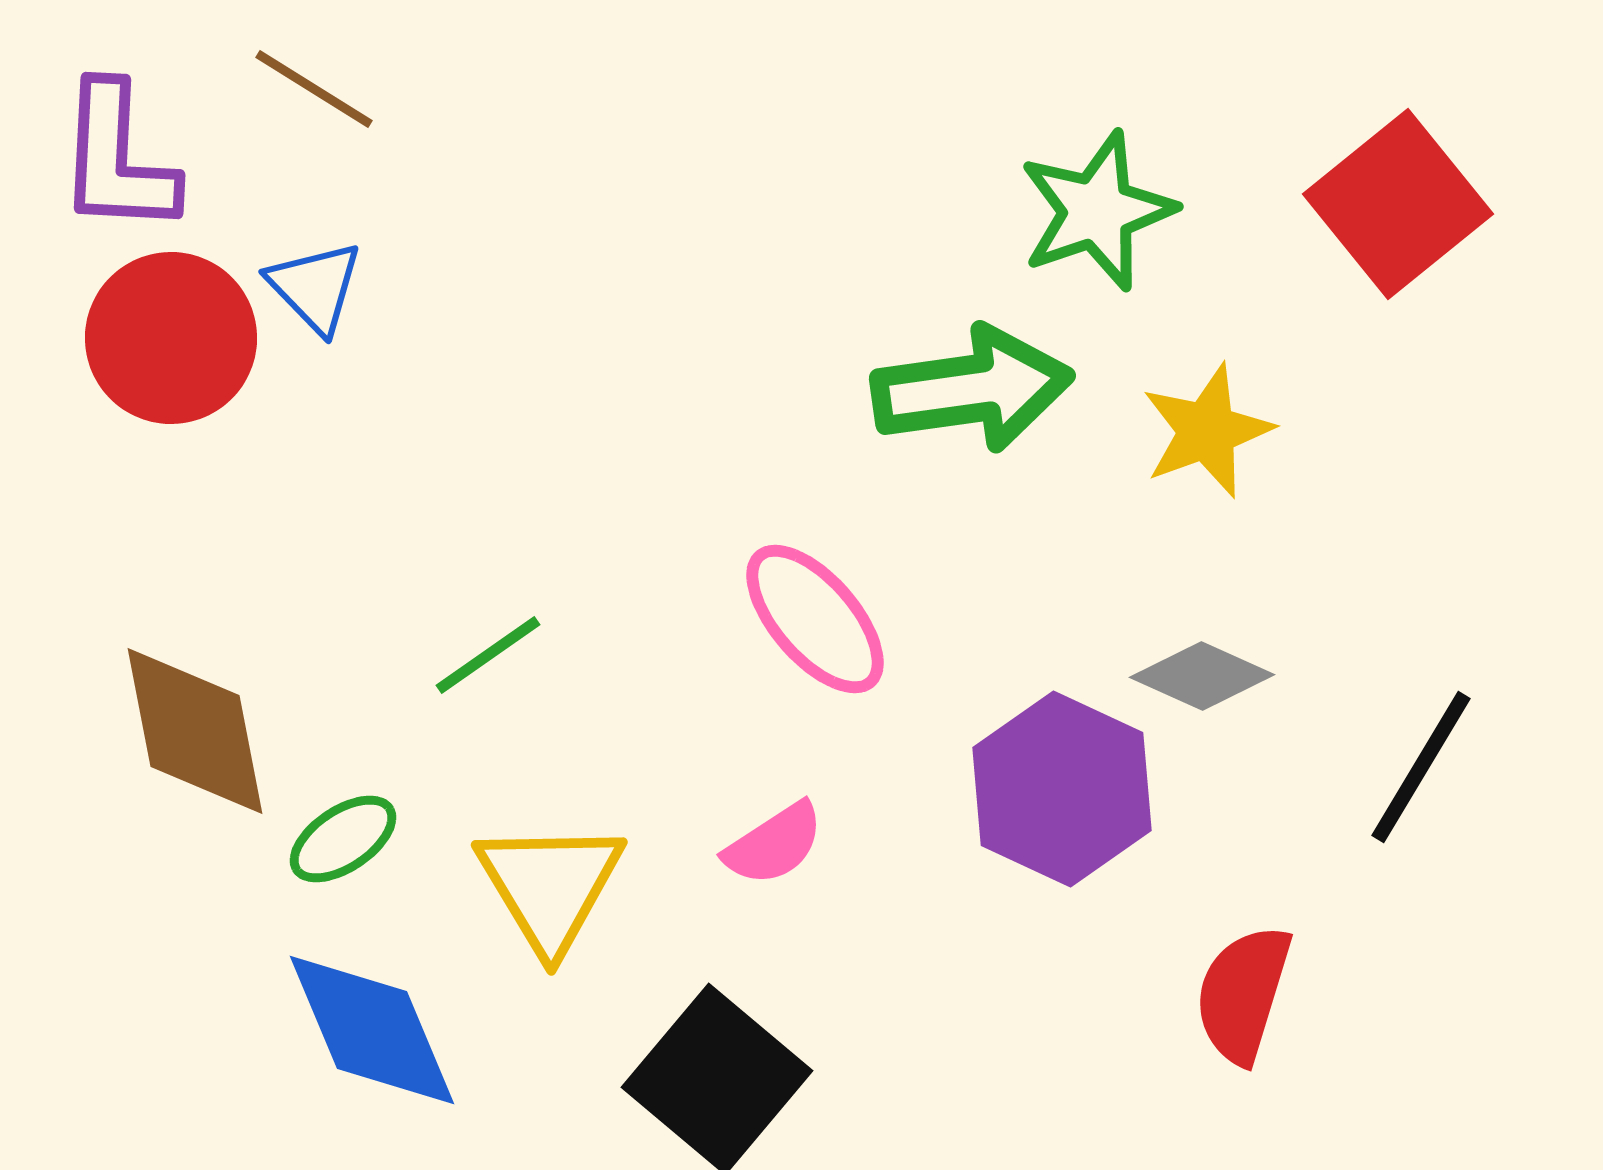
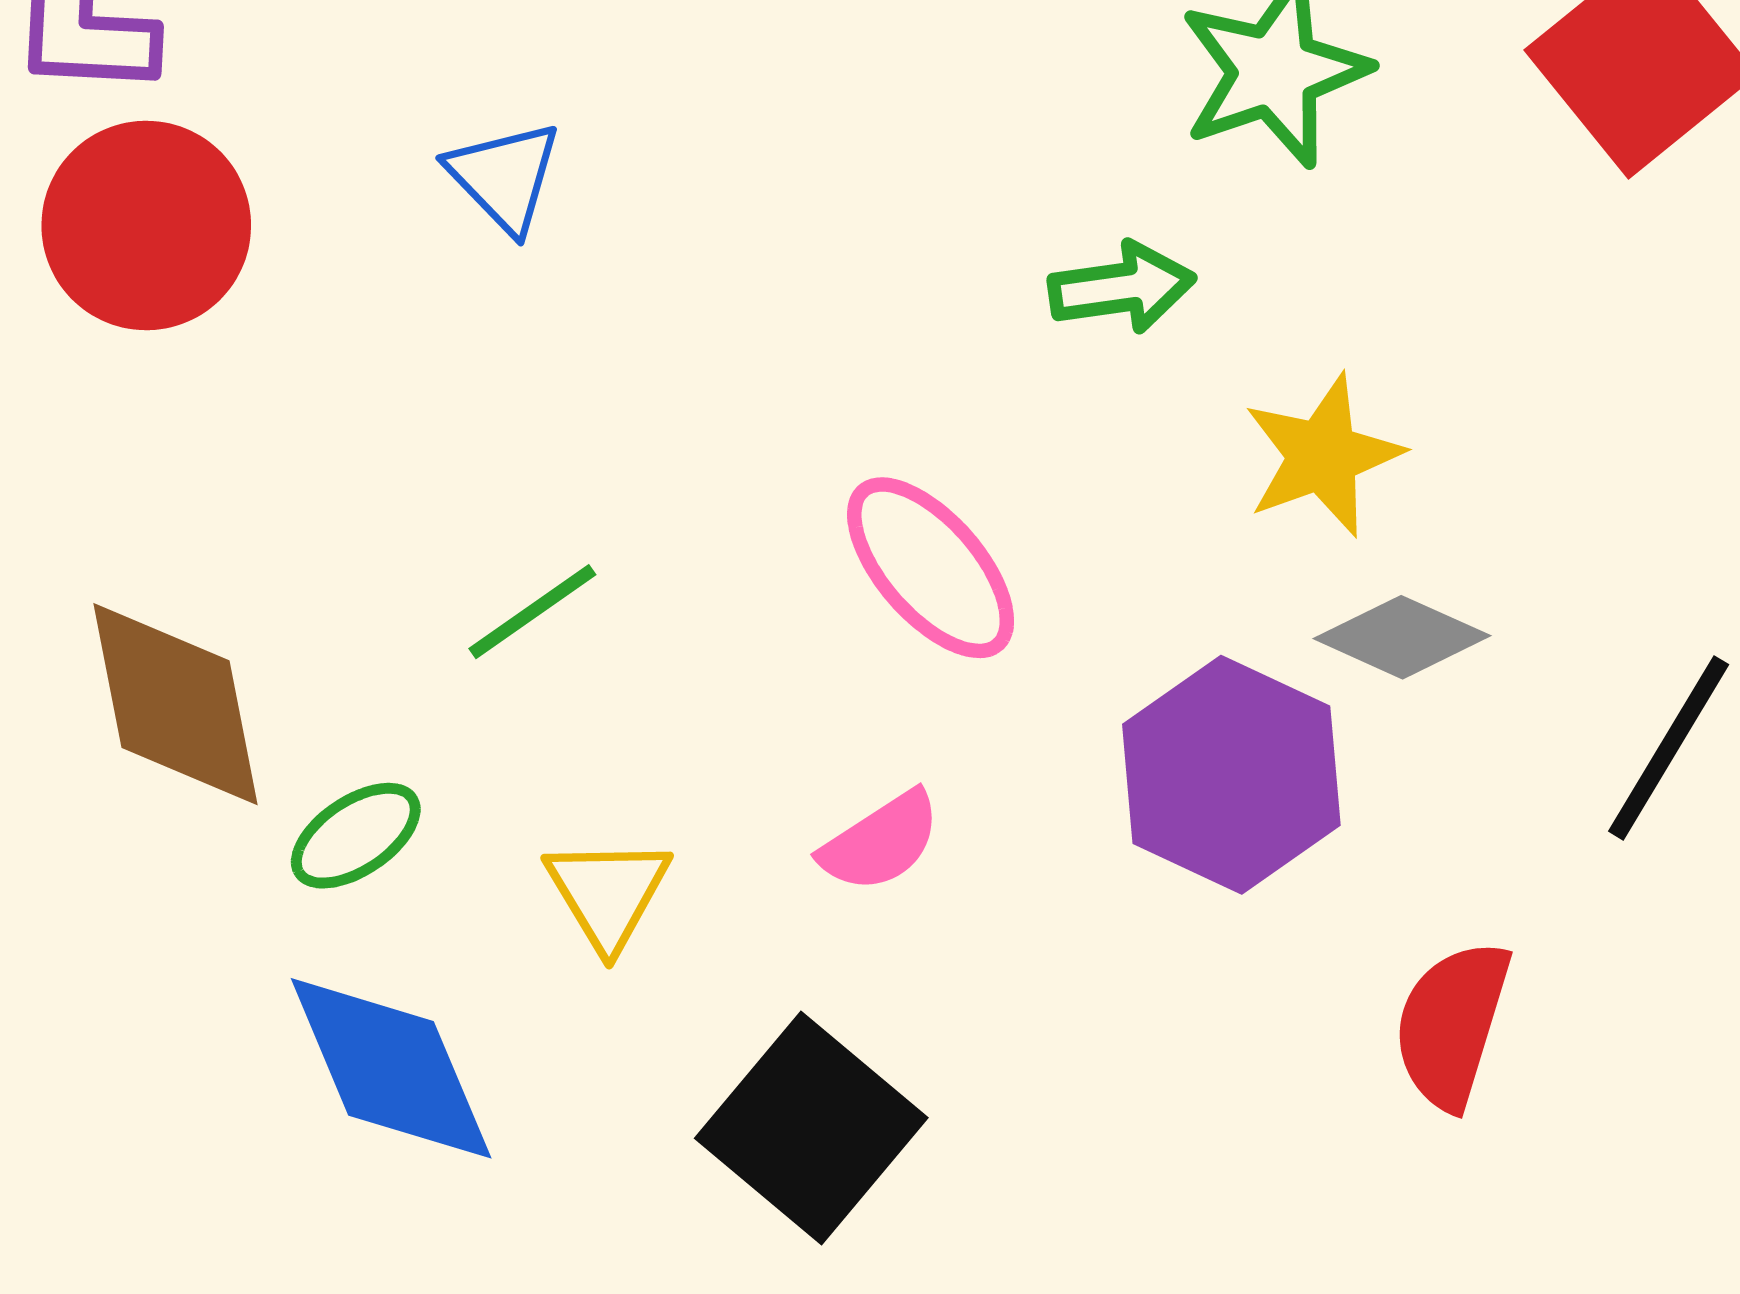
blue triangle: (315, 287) -> (504, 177), moved
green arrow: (972, 389) -> (1122, 288), size x0.6
yellow star: (1207, 431) -> (1323, 456), moved
yellow triangle: (550, 886) -> (608, 893), size x0.7

